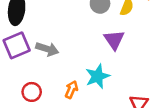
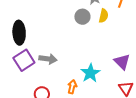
purple triangle: (114, 40) -> (122, 62), moved

